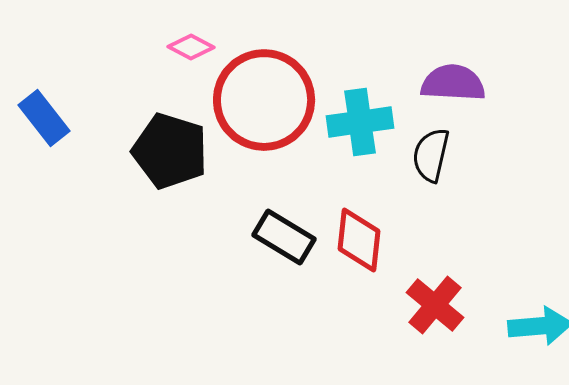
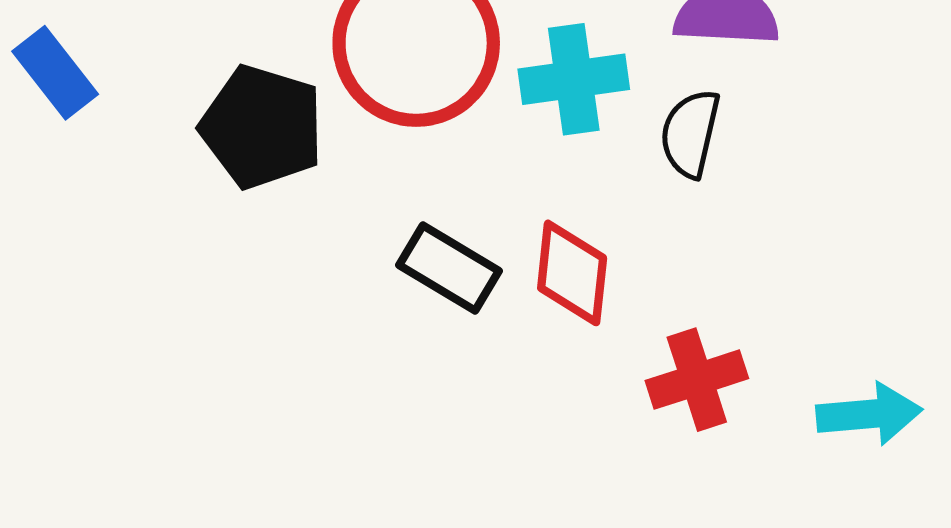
red cross: (435, 305) -> (697, 380), turned 32

